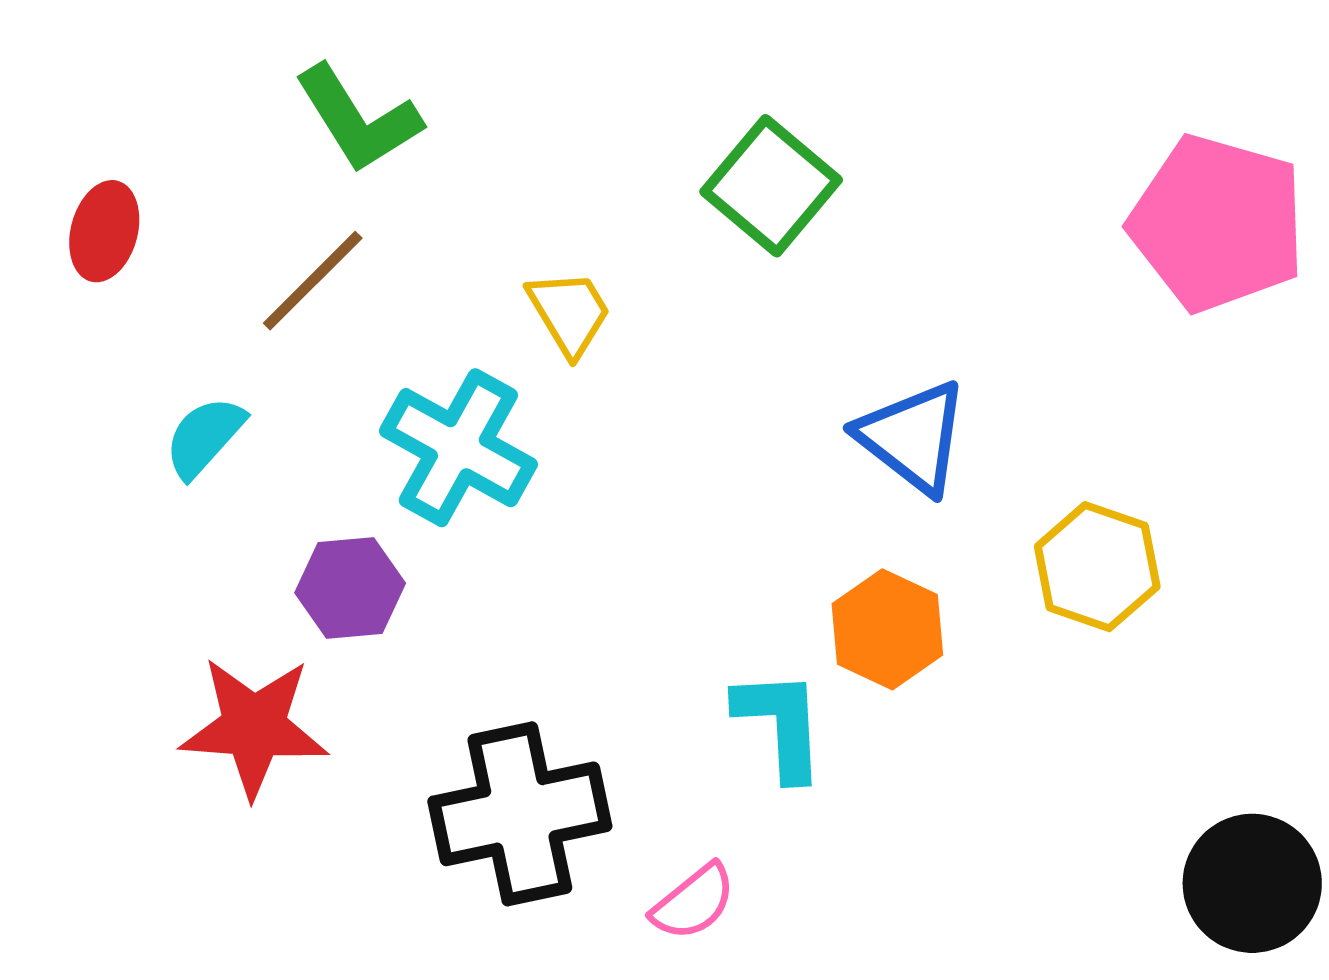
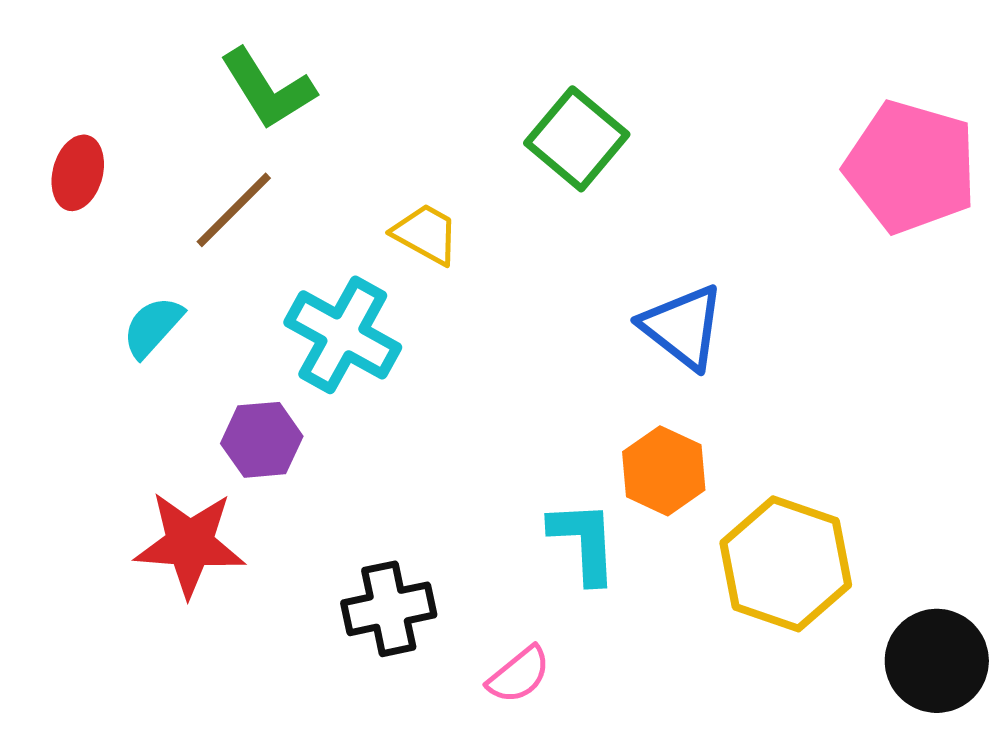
yellow trapezoid: (569, 313) -> (426, 234), turned -30
yellow hexagon: (1097, 567) -> (786, 564), moved, size x1.4
black cross: (520, 814) -> (389, 609), size x0.7

